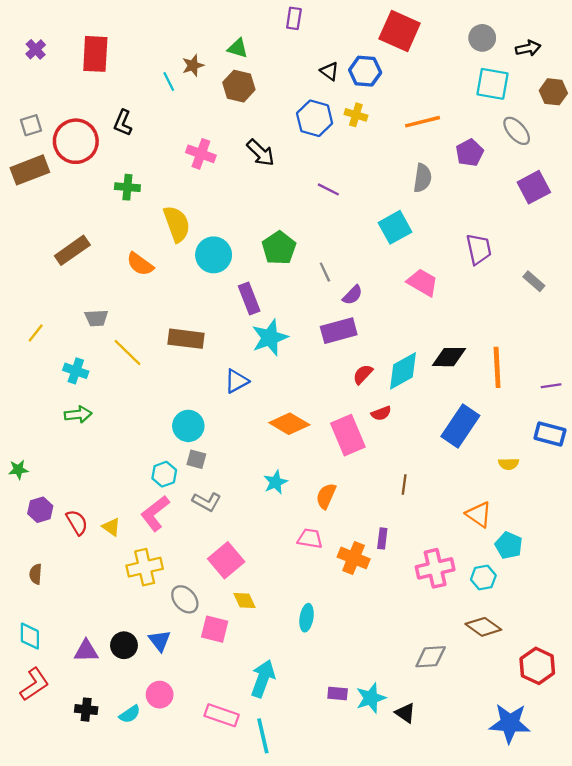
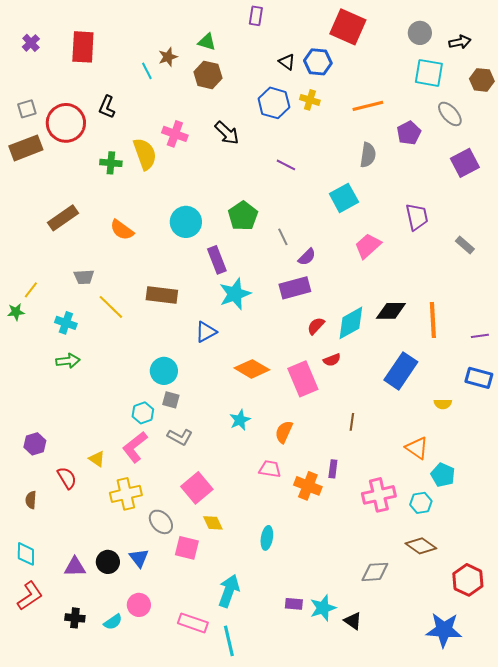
yellow semicircle: (177, 224) -> (145, 154), moved
pink trapezoid: (422, 282) -> (368, 246), turned -72
green star: (18, 470) -> (16, 312), moved
red semicircle: (77, 522) -> (67, 478), moved

